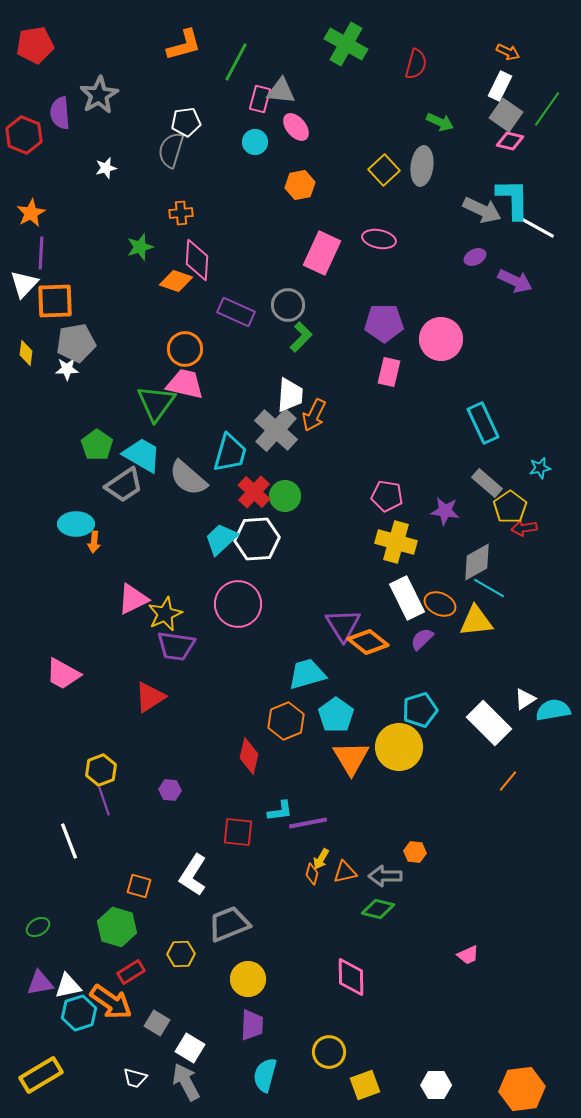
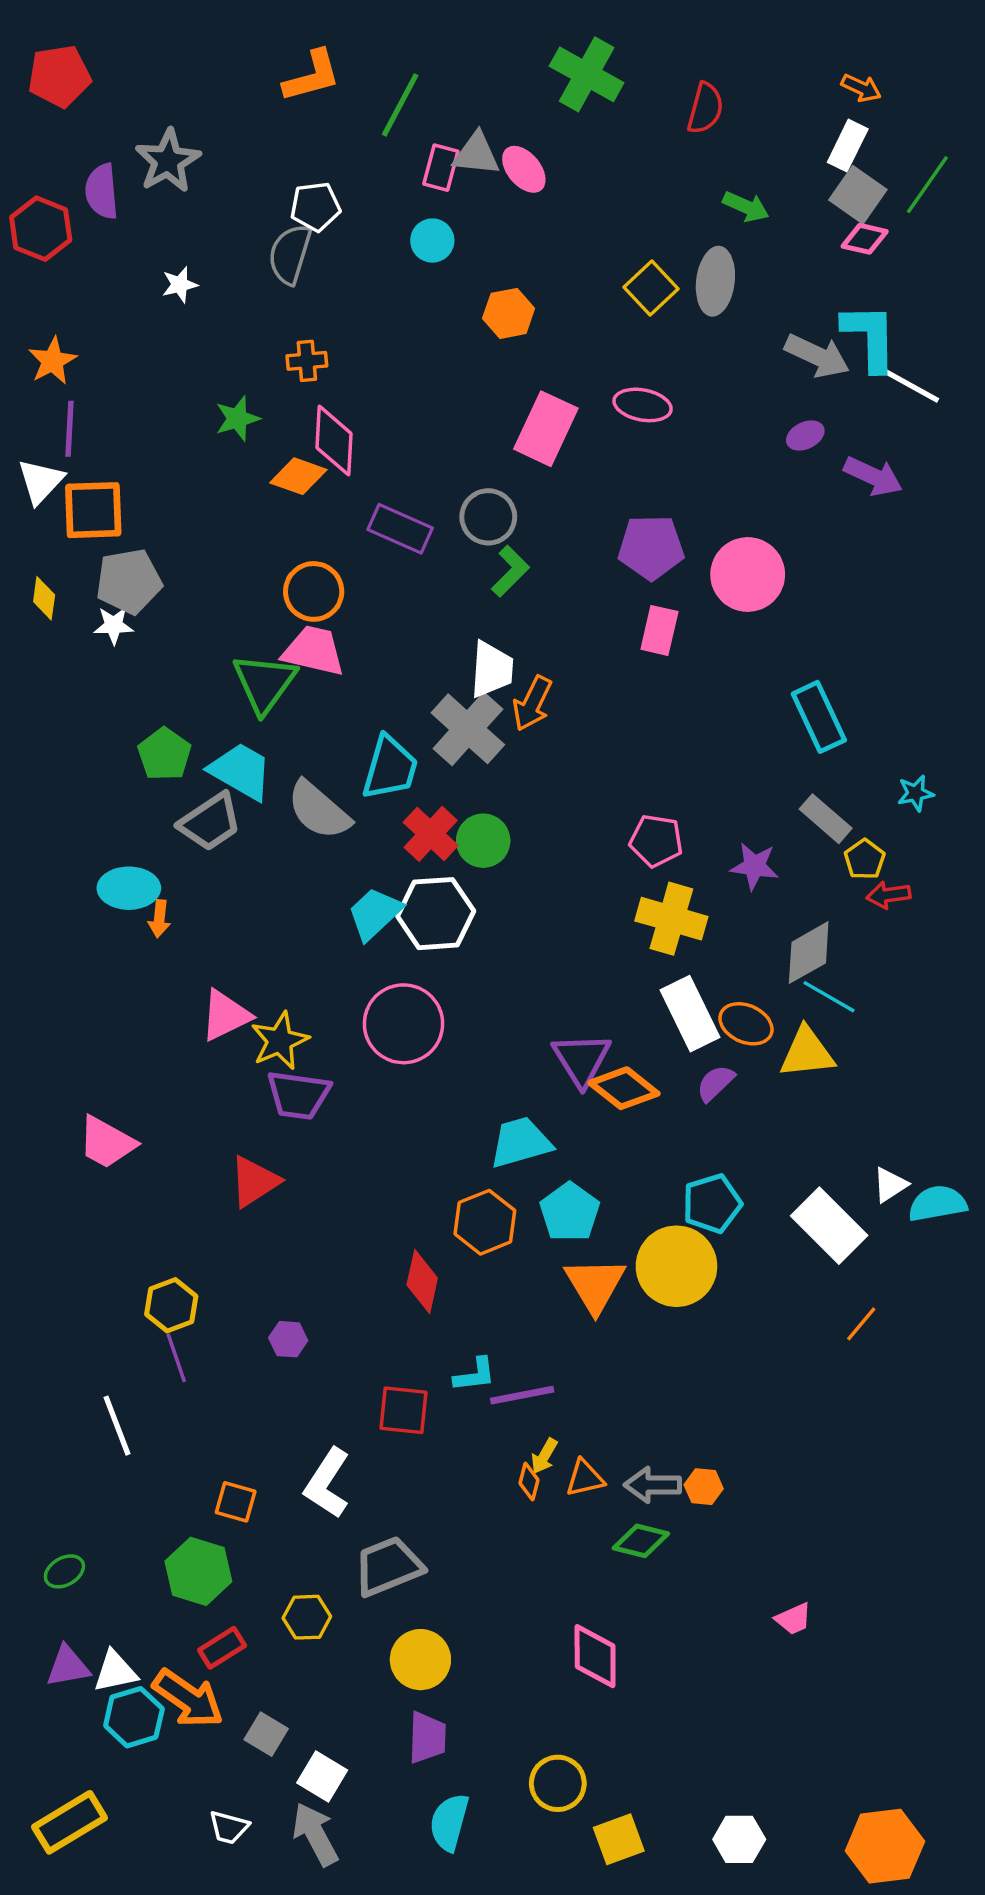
pink ellipse: (296, 127) -> (524, 169), moved
yellow pentagon: (510, 507) -> (865, 859), size x0.7
orange hexagon: (415, 852) -> (704, 1487), moved

